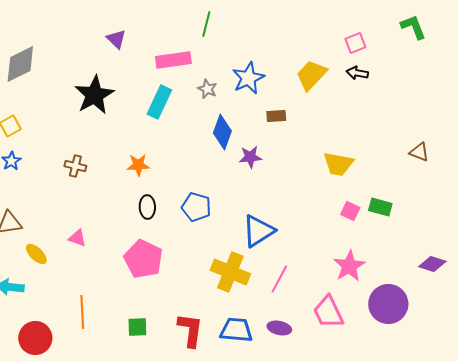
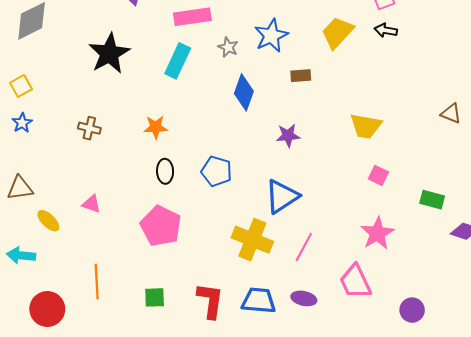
purple star: (250, 157) -> (288, 136), moved
green rectangle: (380, 207) -> (432, 200), moved
purple circle: (388, 304) -> (412, 310), moved, size x0.6

